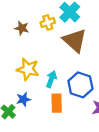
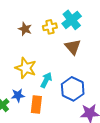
brown triangle: (75, 40) -> (73, 47), size x0.7
orange rectangle: (57, 103) -> (36, 105), moved

